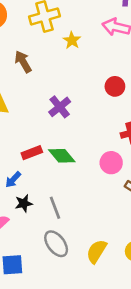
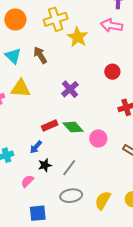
yellow star: (72, 40) -> (78, 37), size x1.5
pink circle: (111, 163) -> (98, 138), moved
gray line: (55, 208) -> (69, 168), turned 60
gray ellipse: (56, 244) -> (71, 196), turned -60

